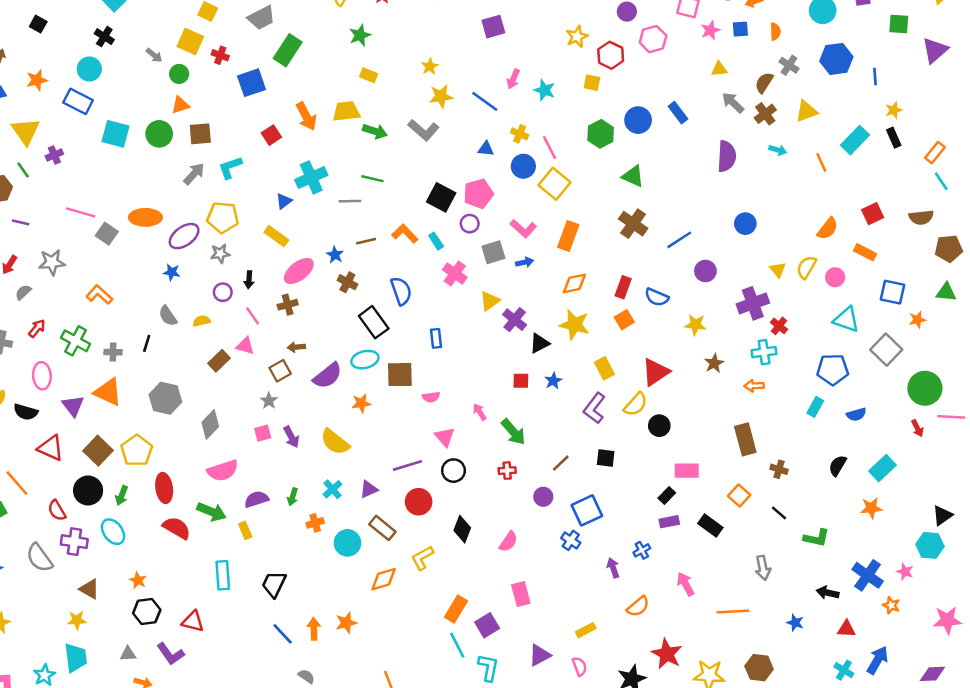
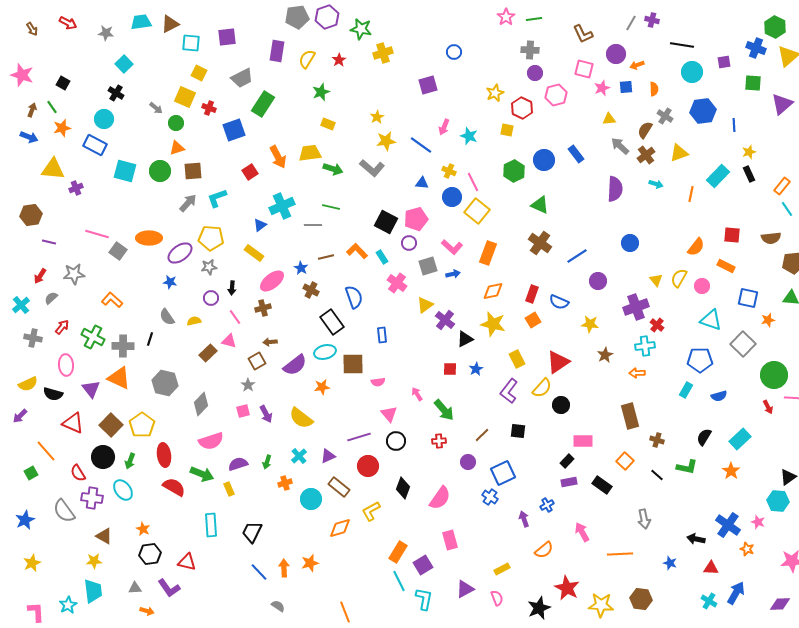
yellow triangle: (26, 131) -> (53, 169), turned -50
orange line: (821, 162) -> (691, 194), turned 35
green line: (23, 170) -> (52, 107), moved
red square: (873, 214) -> (732, 235), turned 30
gray cross: (113, 352) -> (123, 346), size x1.5
orange star: (871, 508) -> (731, 471), turned -30
green L-shape: (816, 538) -> (687, 467), moved
pink semicircle: (508, 542) -> (440, 498), size x1.4

